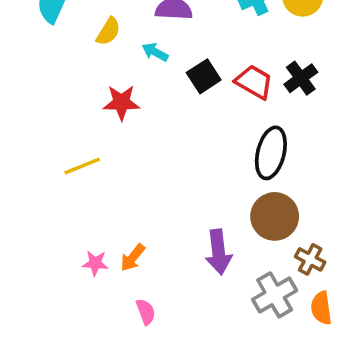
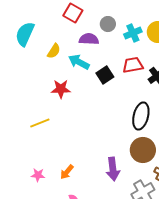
cyan arrow: (155, 52) -> (79, 62), size x1.5
red trapezoid: (254, 82) -> (133, 65), moved, turned -40
pink star: (95, 263) -> (38, 175), moved

